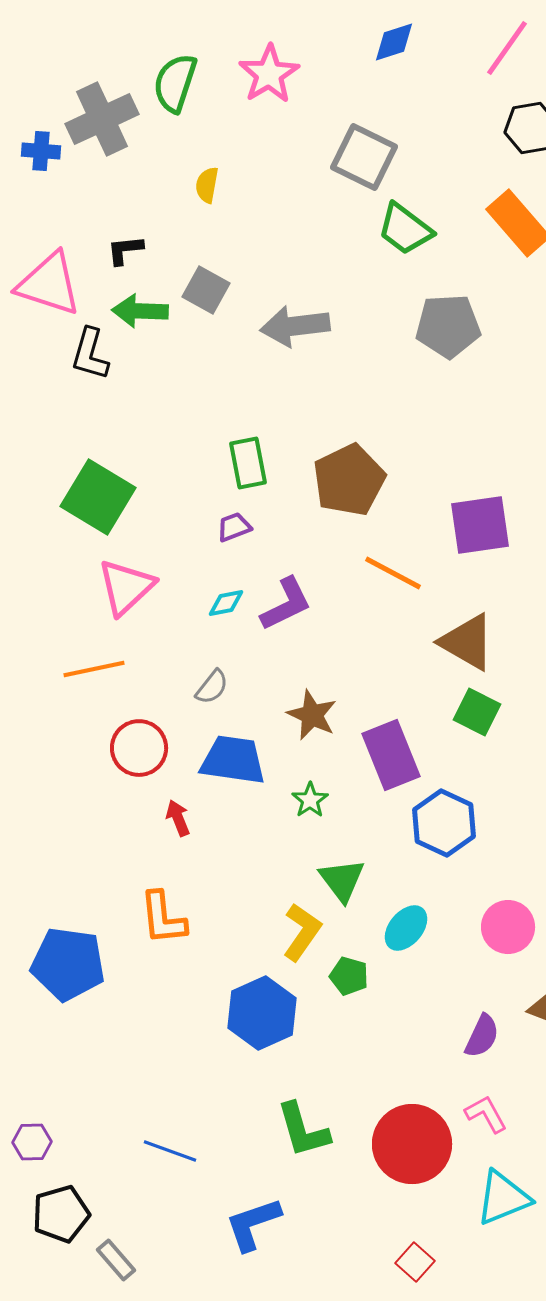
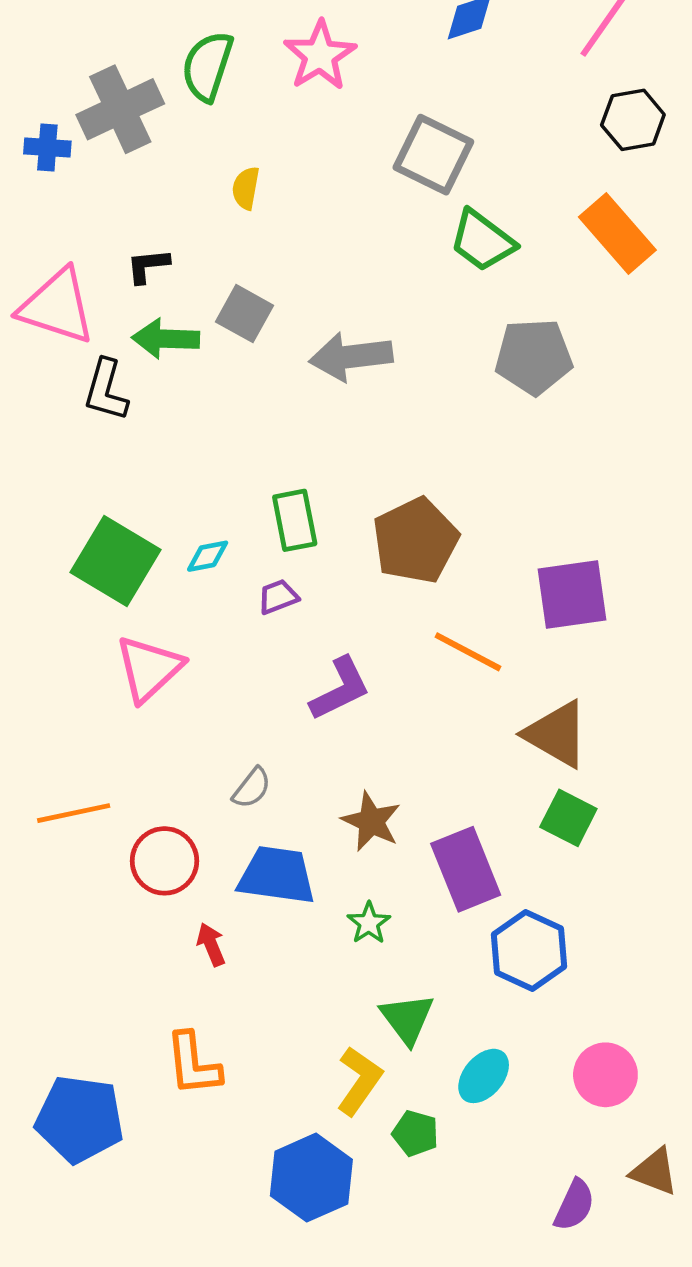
cyan diamond: (226, 603) -> (208, 556), moved
orange line: (94, 669) -> (74, 813), moved

